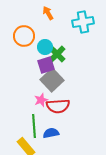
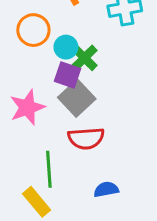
purple square: (46, 65) -> (67, 75), turned 36
pink star: (41, 100) -> (27, 107), moved, size x1.6
blue semicircle: (51, 133) -> (106, 189), moved

